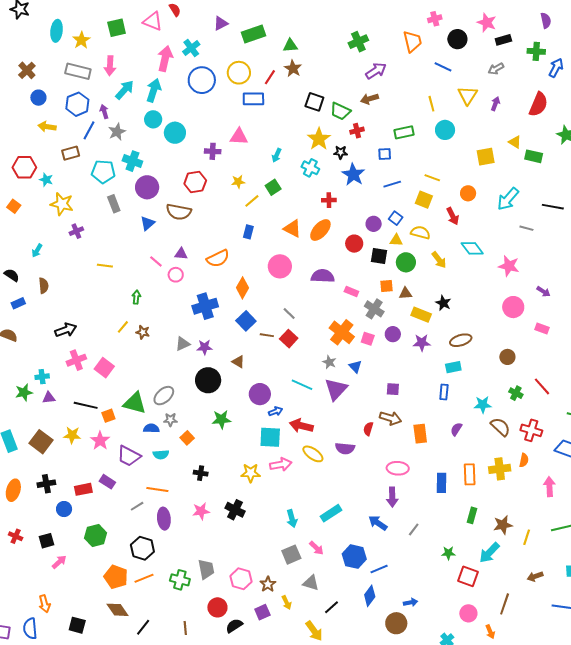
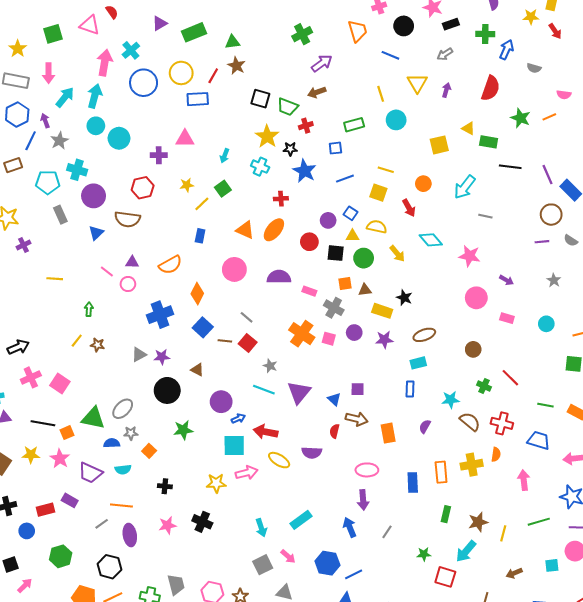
black line: (553, 207) -> (510, 167), moved
gray star: (329, 362) -> (270, 366), moved
blue triangle: (355, 367) -> (334, 399), moved
blue arrow: (378, 523) -> (350, 527), turned 36

